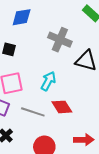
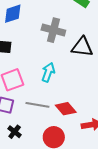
red diamond: (62, 107) -> (66, 109), moved

